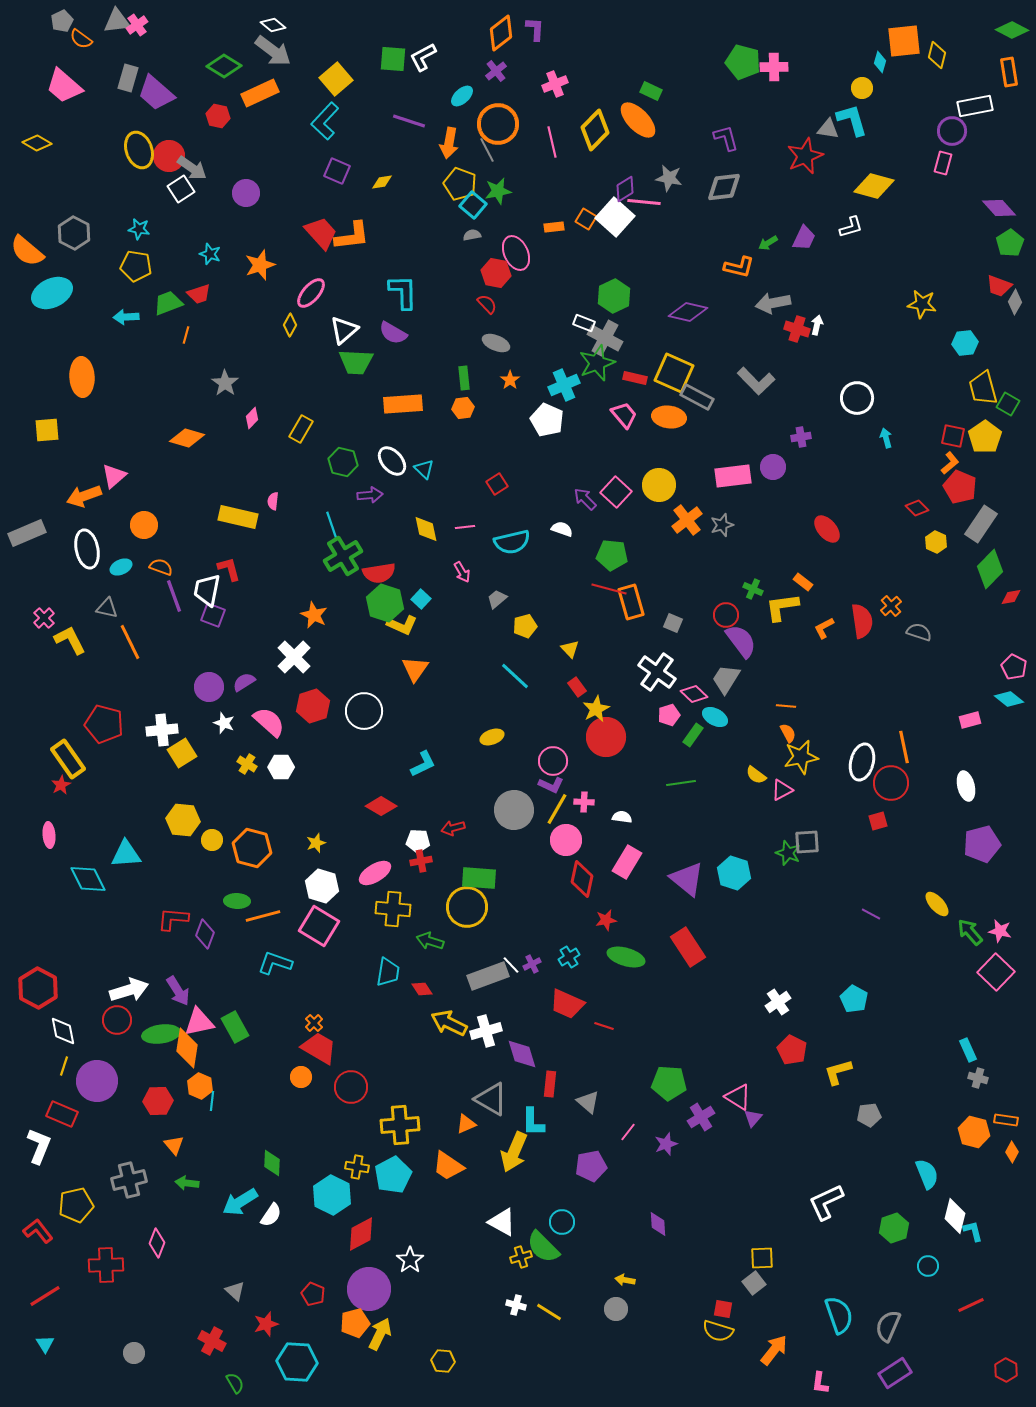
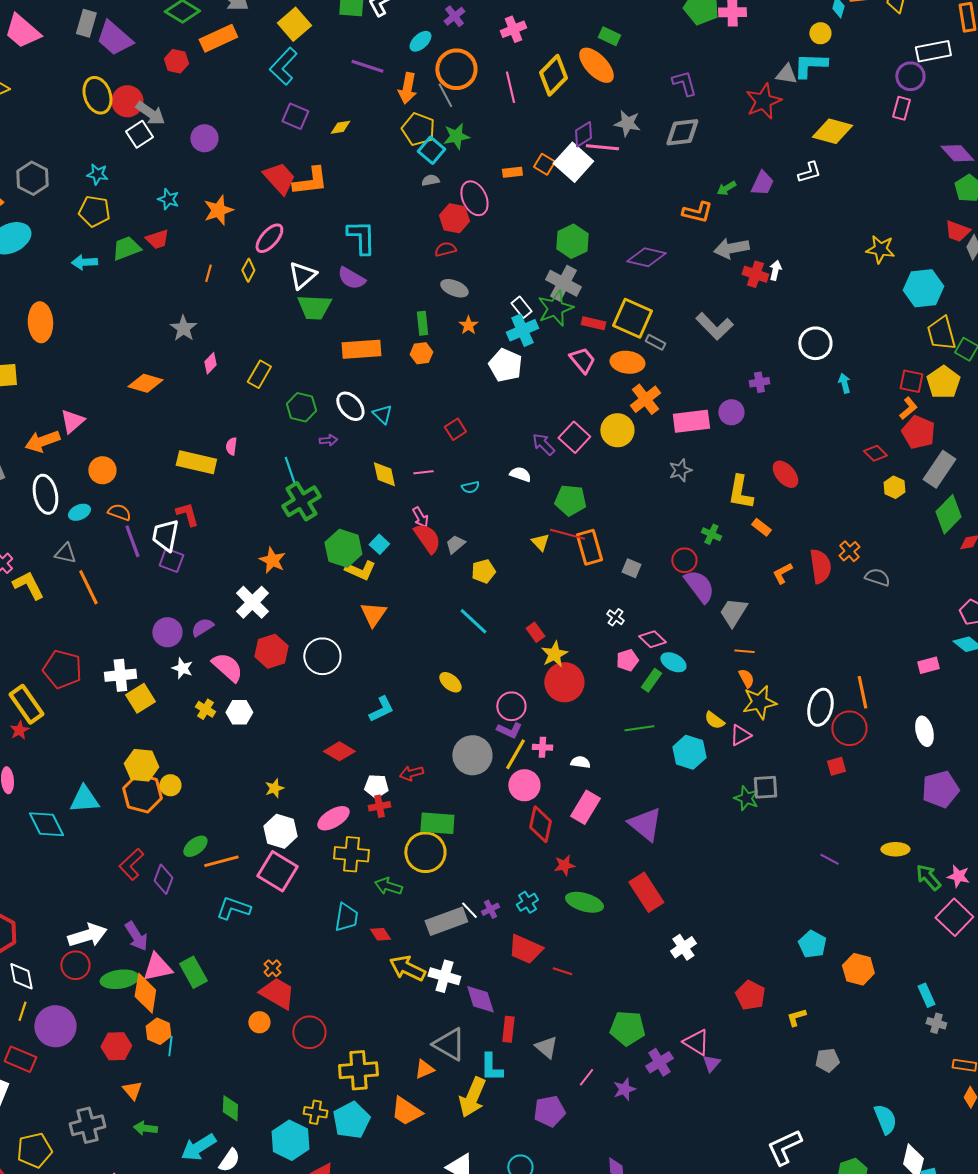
cyan L-shape: (852, 120) -> (810, 65), turned -72
red semicircle: (487, 304) -> (445, 249), turned -60
white rectangle: (584, 323) -> (521, 307), moved, turned 30
orange line: (186, 335) -> (208, 273), moved
cyan hexagon: (965, 343) -> (923, 288), size x1.5
gray rectangle: (697, 397) -> (655, 342), size x0.6
purple arrow: (370, 495) -> (328, 440), size x0.7
orange cross: (687, 520) -> (645, 399), moved
cyan semicircle: (512, 542) -> (470, 487), size x0.5
red semicircle: (379, 573) -> (427, 538), moved, turned -116
yellow L-shape: (782, 607) -> (740, 492), moved, turned -72
yellow triangle: (570, 649) -> (540, 542), moved
white cross: (657, 672) -> (615, 617), size x0.5
gray trapezoid: (726, 679) -> (733, 612), moved
yellow ellipse: (492, 737) -> (450, 682), turned 60
orange hexagon: (252, 848) -> (142, 793), moved
cyan hexagon: (734, 873) -> (689, 752), moved
green ellipse: (237, 901) -> (195, 846), turned -40
yellow ellipse: (937, 904) -> (895, 849), turned -48
red L-shape: (173, 919) -> (131, 864), turned -48
white cross: (778, 1002) -> (683, 947), moved
white cross: (486, 1031) -> (444, 976), turned 32
yellow L-shape: (838, 1072) -> (796, 1017), size x0.7
orange hexagon: (974, 1132) -> (858, 969), moved

